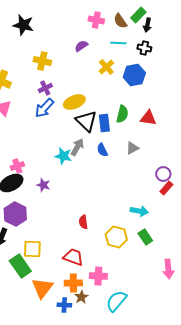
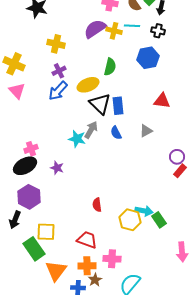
purple semicircle: (81, 46) -> (95, 29), size x1.6
yellow cross: (106, 67) -> (114, 31), moved, turned -35
green semicircle: (122, 114) -> (110, 67), moved
cyan arrow: (139, 211) -> (144, 211), moved

